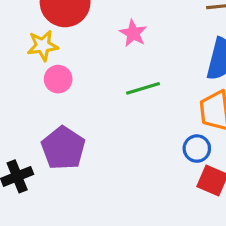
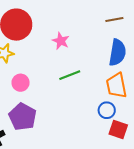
pink circle: (58, 79) -> (21, 83), moved

